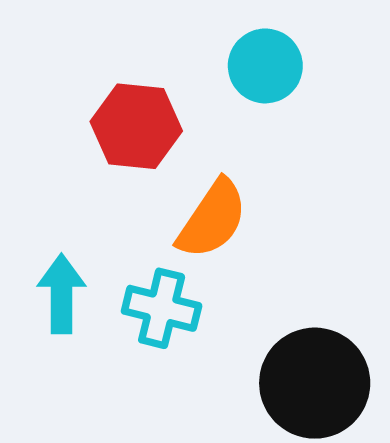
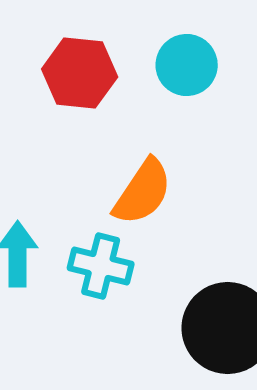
red hexagon: (136, 126) -> (80, 73), moved

